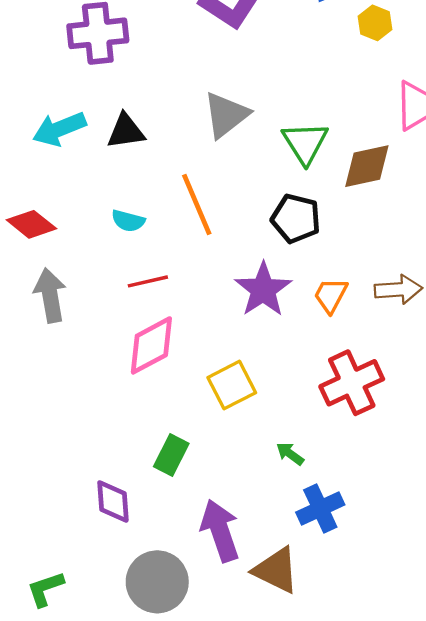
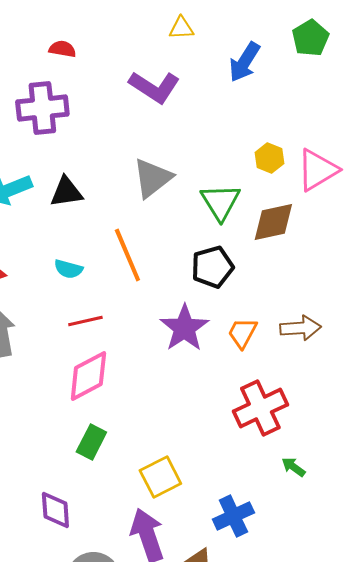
yellow hexagon: (375, 23) -> (269, 158), moved
black pentagon: (296, 219) -> (212, 267), turned -30
yellow square: (232, 385) -> (160, 477), moved
green arrow: (290, 454) -> (293, 467), moved
green rectangle: (171, 455) -> (91, 442), moved

